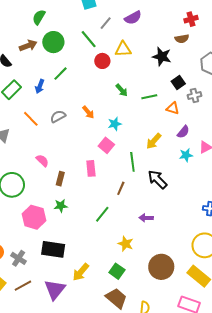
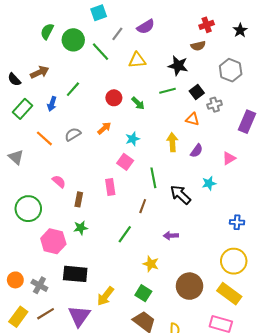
green circle: (53, 42) -> (73, 40), moved
brown arrow: (28, 46) -> (40, 72), moved
red circle: (102, 61) -> (114, 98), moved
green line: (149, 97) -> (167, 91), moved
orange arrow: (88, 112) -> (104, 128), turned -88
purple semicircle: (183, 132) -> (197, 151), moved
yellow arrow: (154, 141) -> (172, 142), moved, turned 138
cyan star: (186, 155) -> (209, 183), moved

